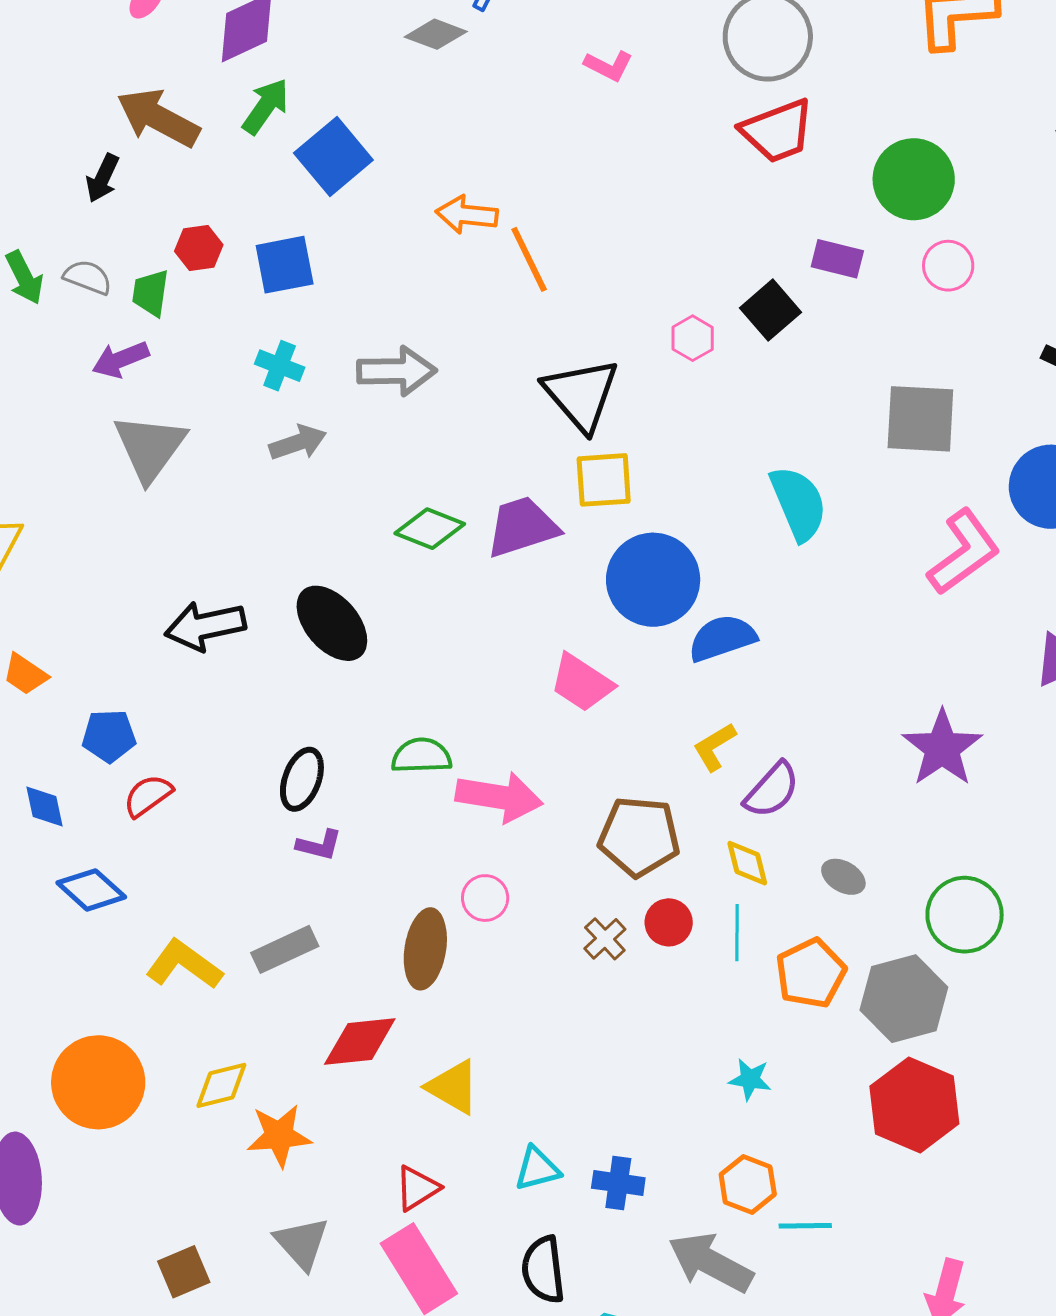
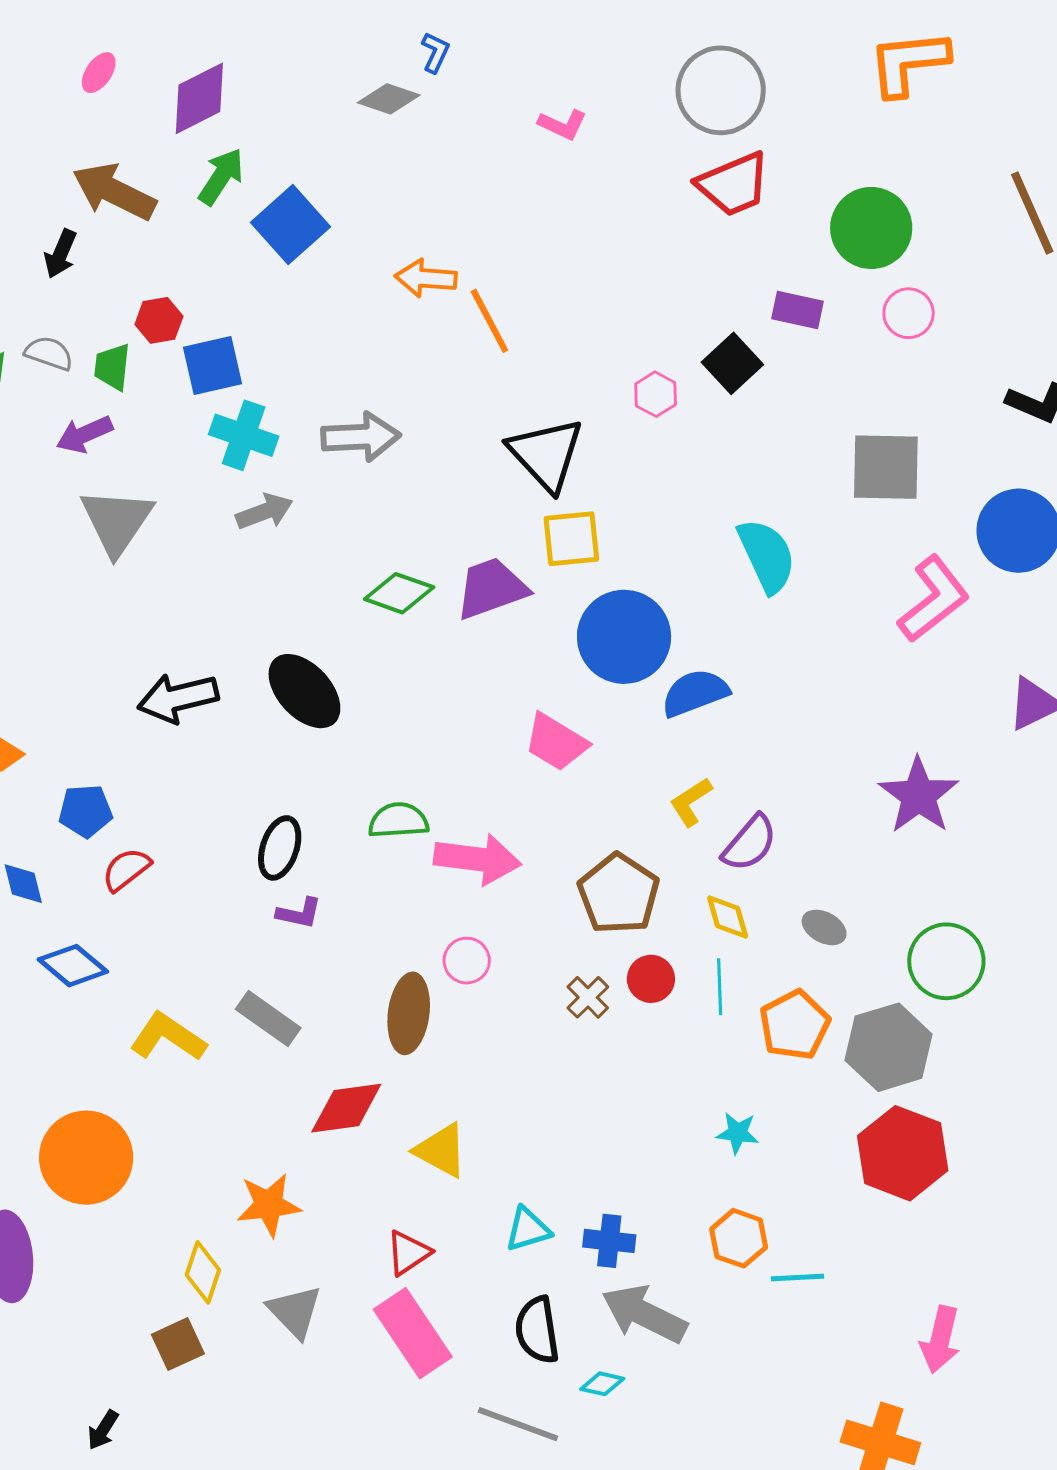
blue square: (285, 265) -> (213, 365), moved
cyan cross: (280, 366) -> (244, 435), size x1.4
brown pentagon: (639, 836) -> (619, 894), turned 30
gray rectangle: (285, 949) -> (268, 1019), turned 62
yellow diamond: (221, 1085) -> (203, 1272), moved, turned -56
gray arrow: (711, 1262) -> (644, 1314), moved

